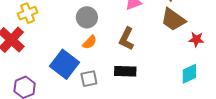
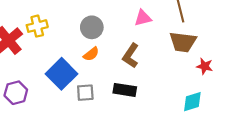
yellow cross: (28, 13) -> (37, 26), moved
brown trapezoid: (173, 20) -> (183, 42), turned -36

